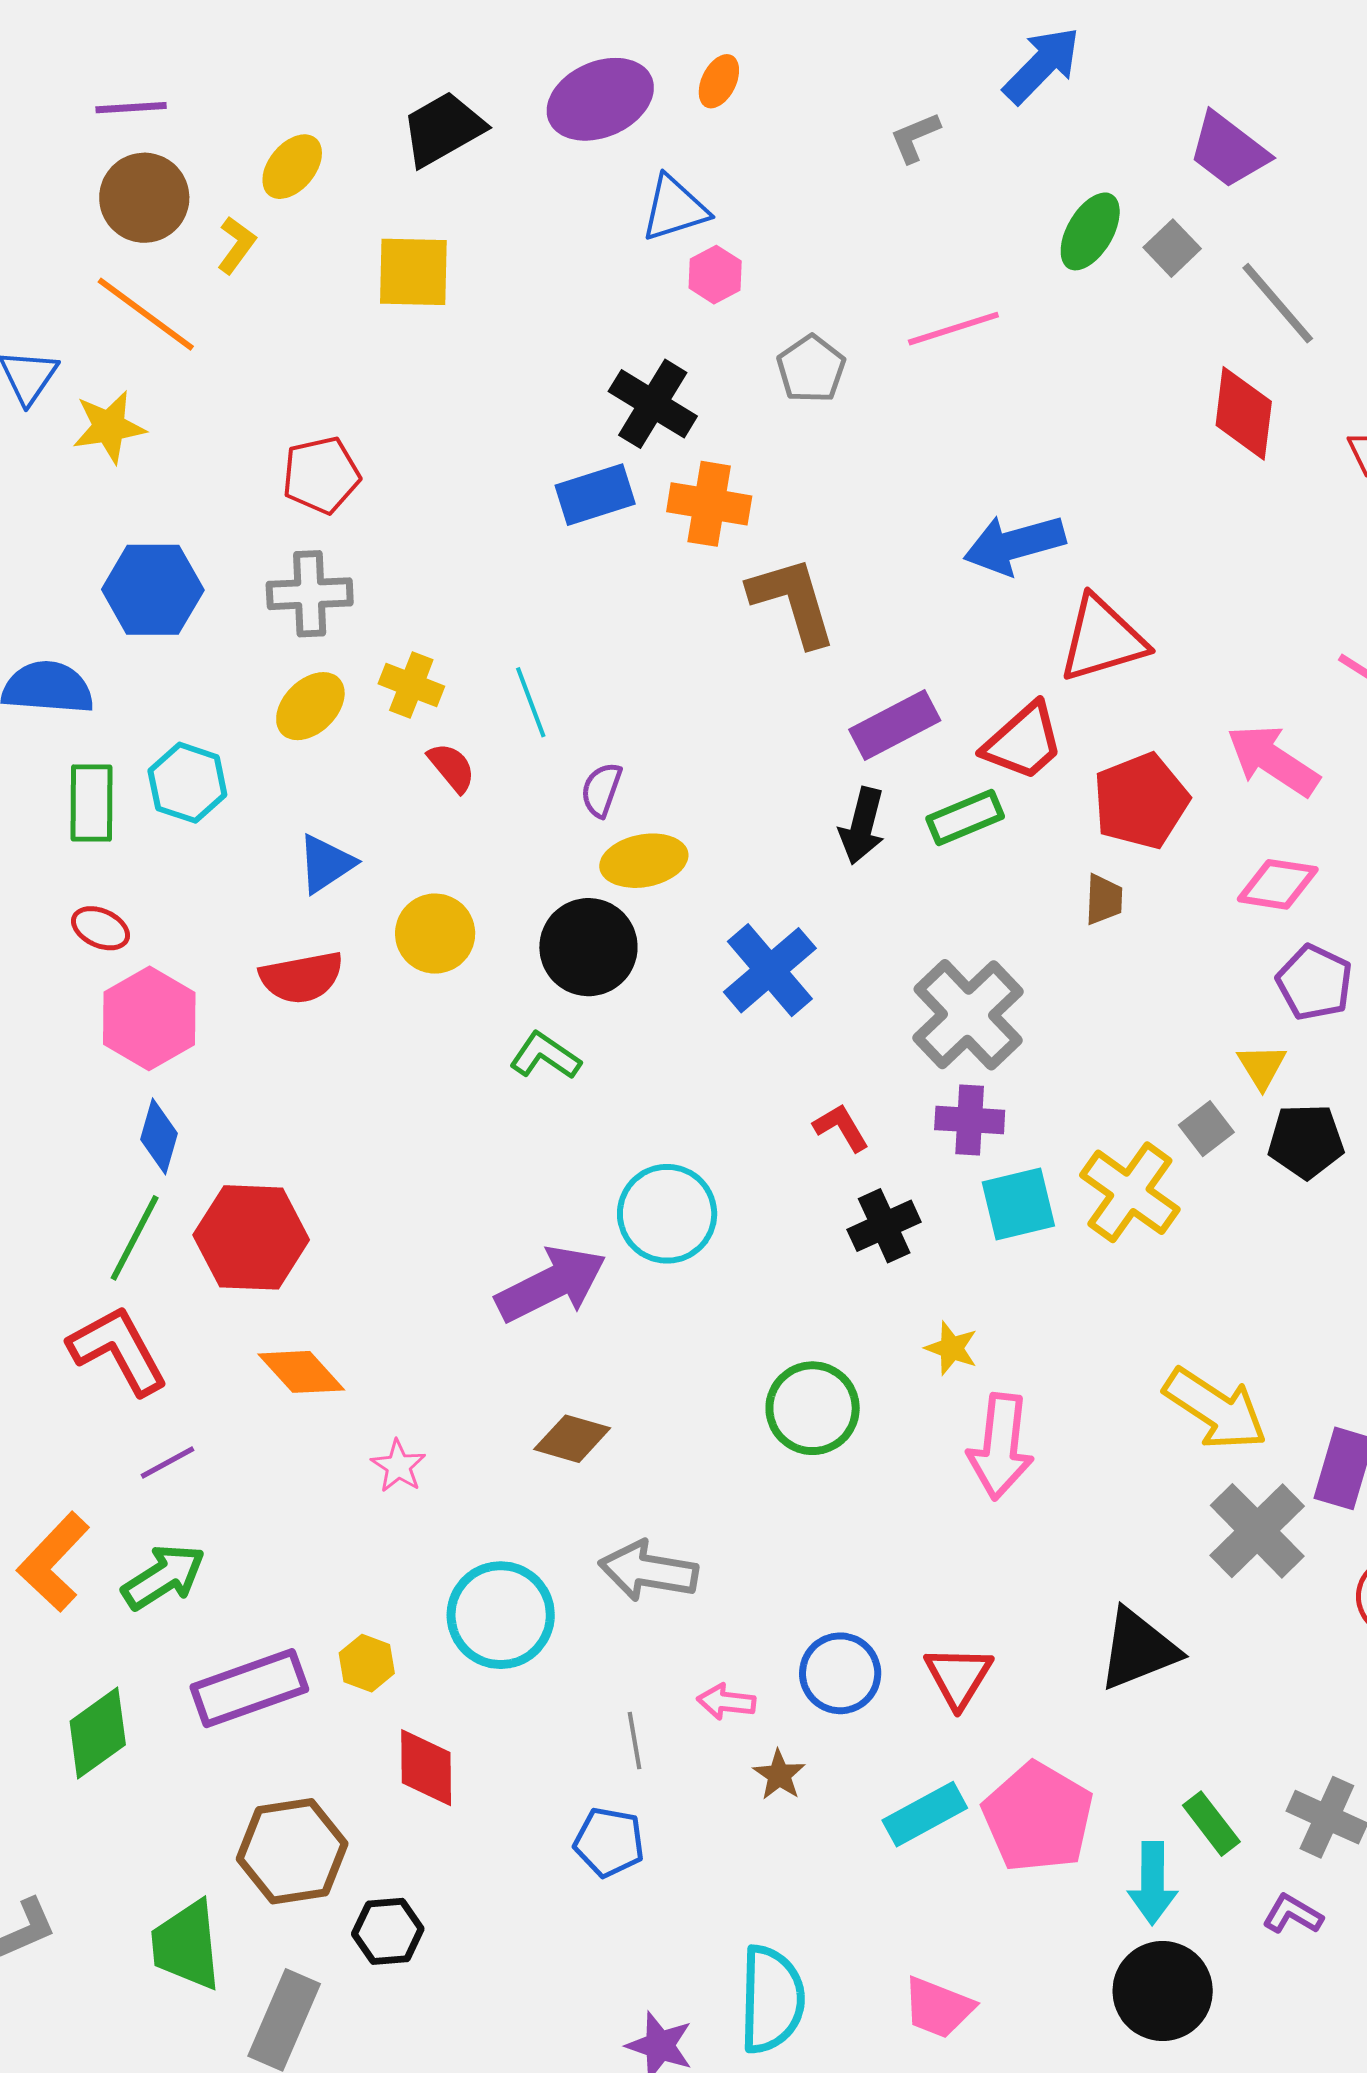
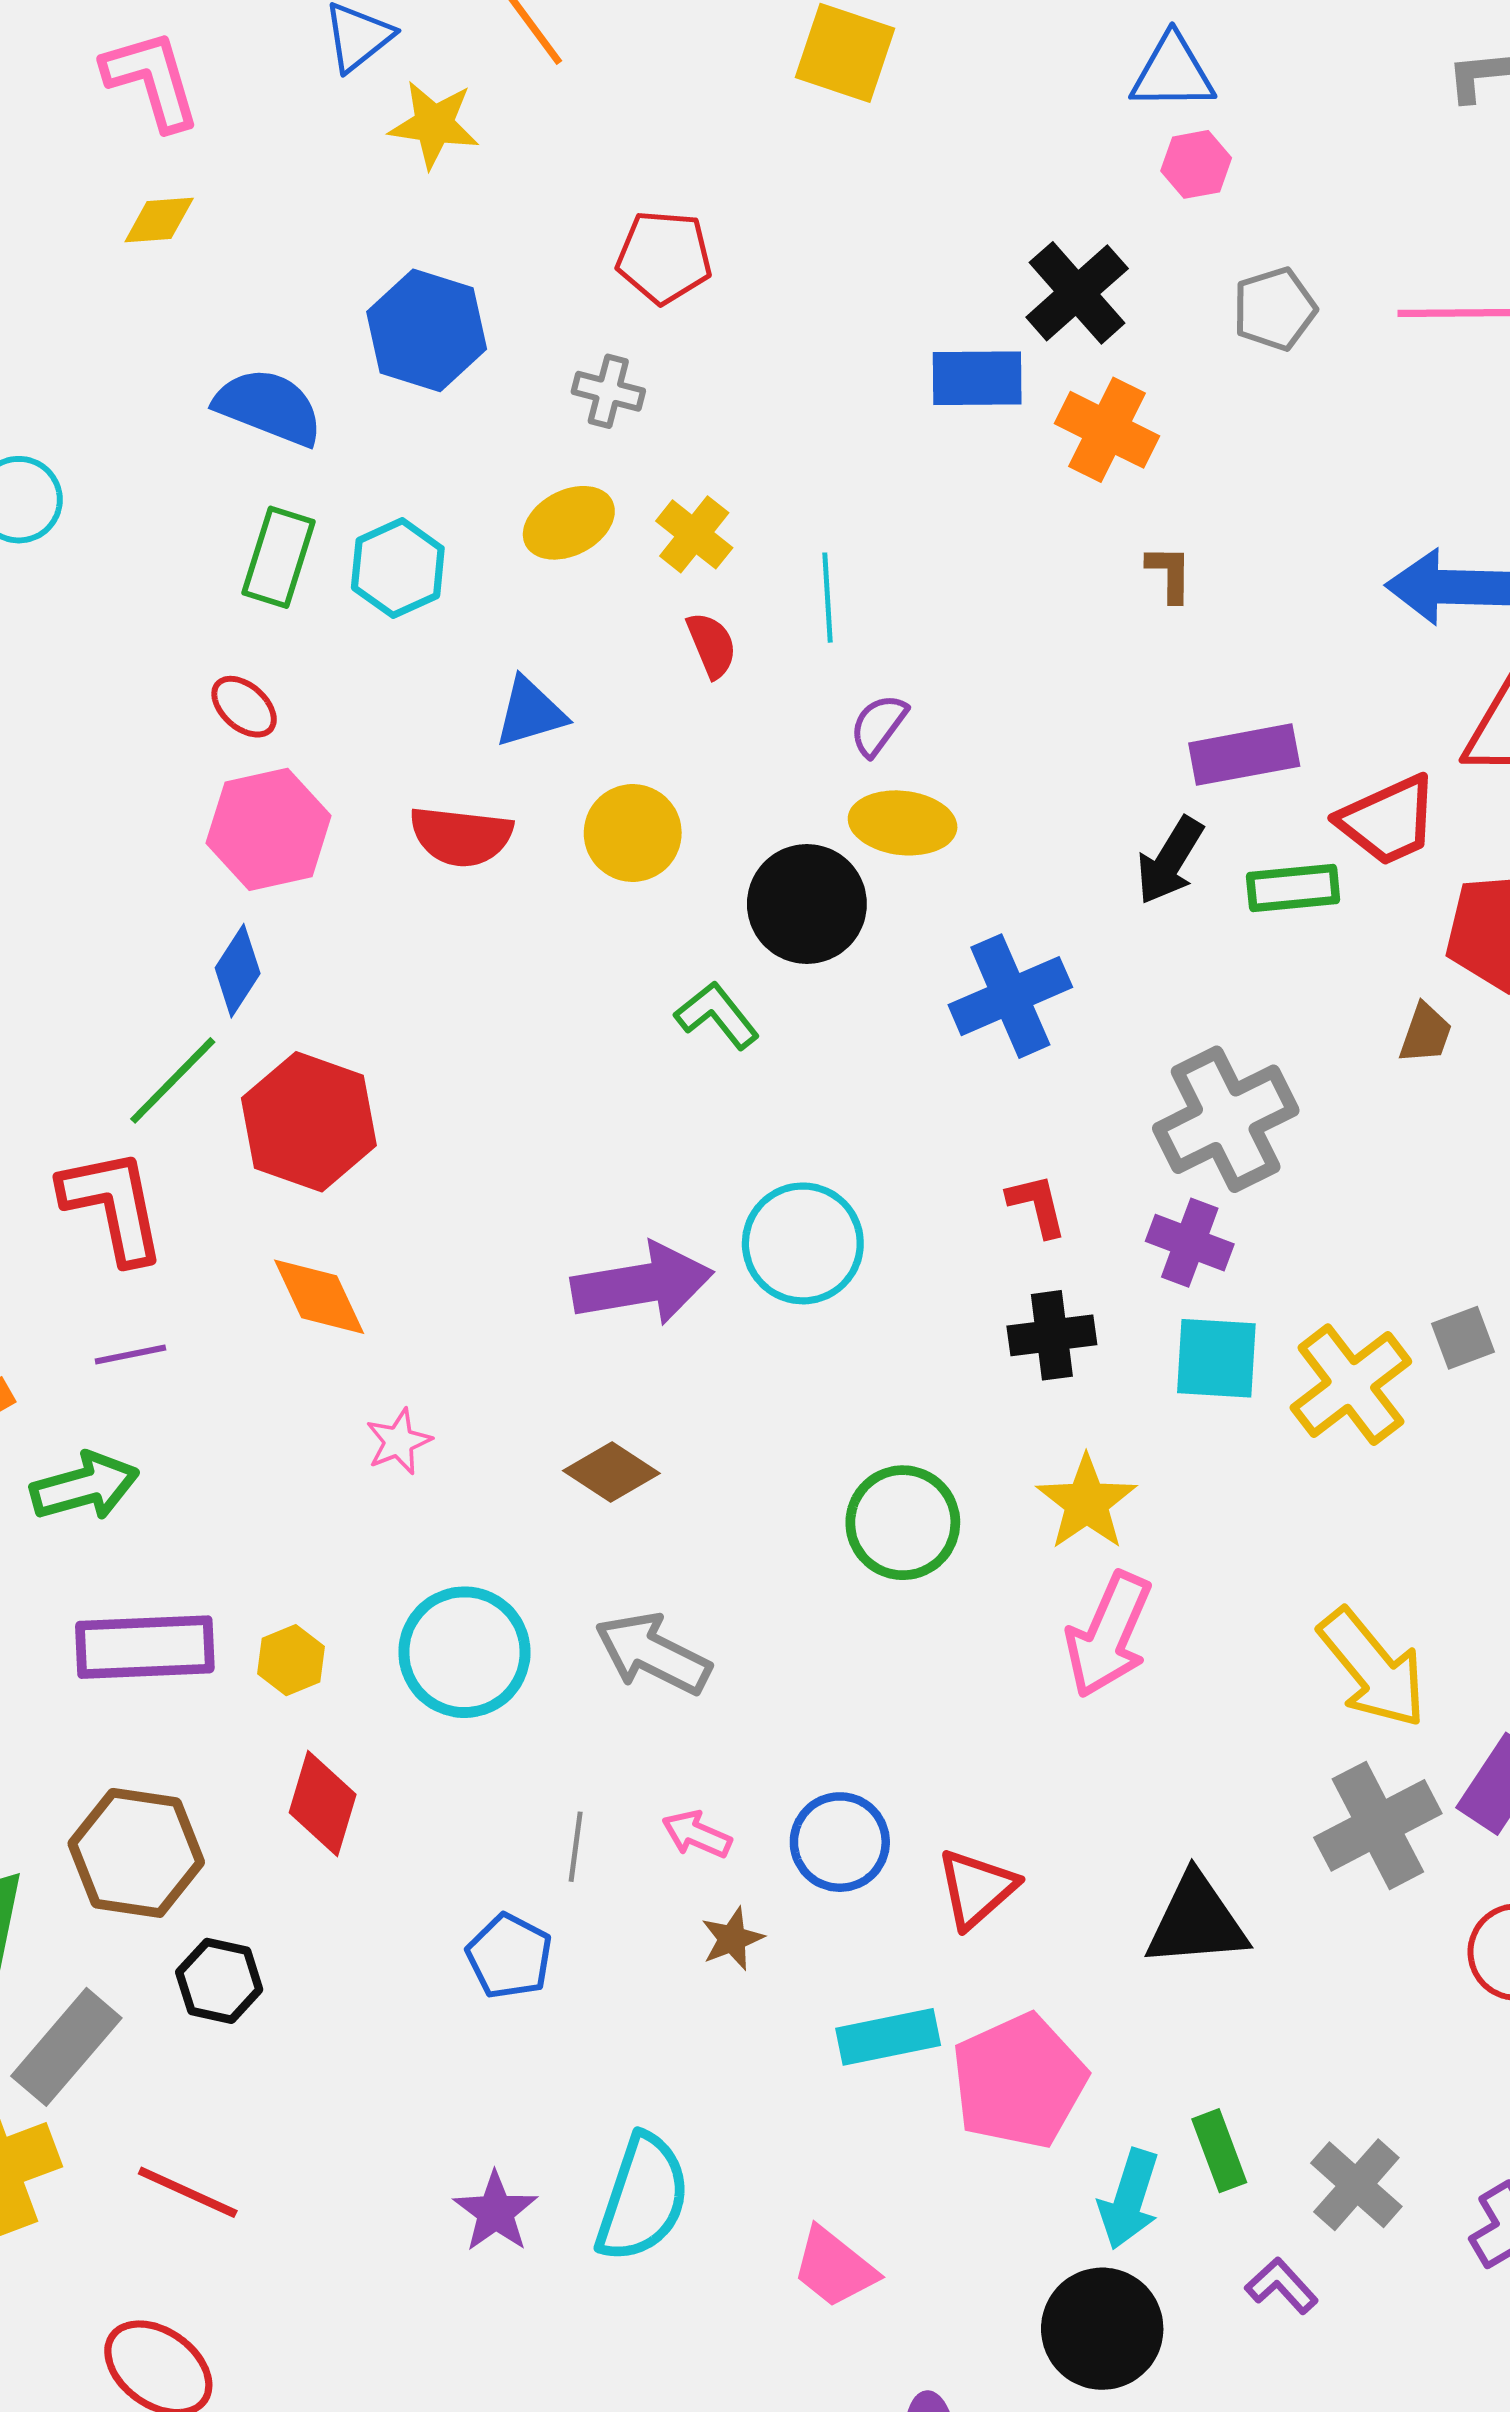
gray cross: (310, 594) -> (608, 391), size x0.7
brown L-shape: (793, 601) -> (1169, 574), size x0.5
yellow star: (951, 1348) -> (1087, 1503), size x1.5

